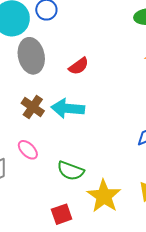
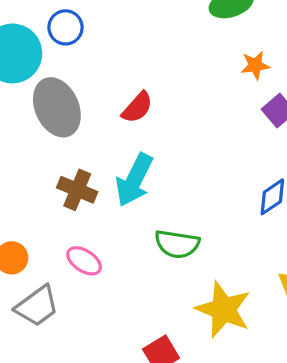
cyan arrow: (68, 108) -> (134, 180), turned -56
green semicircle: (71, 171) -> (177, 244), moved

